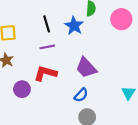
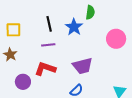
pink circle: (121, 19) -> (116, 39), moved
purple trapezoid: (86, 68) -> (83, 66), turned -65

